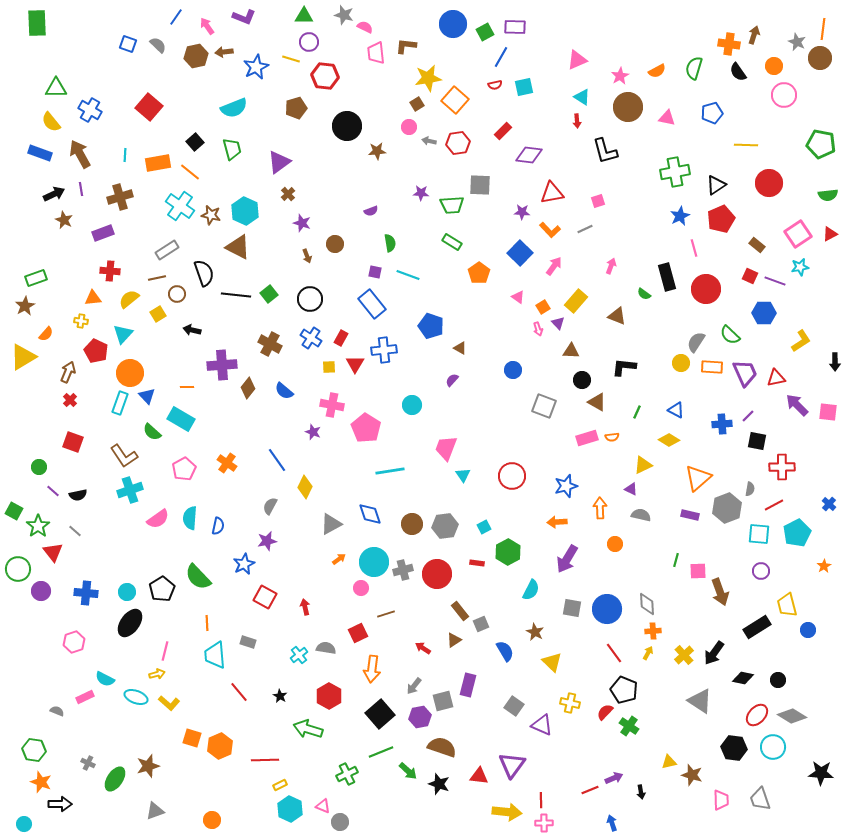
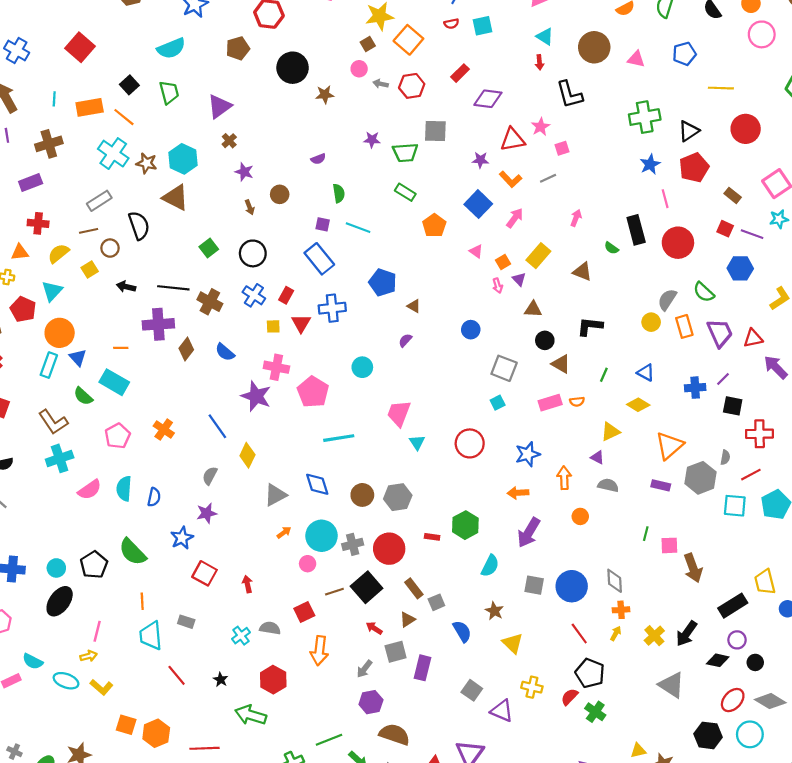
pink star: (620, 76) -> (541, 127), moved
black line: (236, 295) -> (173, 288), moved
orange rectangle: (712, 367) -> (684, 326), turned 70
purple star: (313, 432) -> (256, 396), size x1.8
cyan square: (484, 527) -> (498, 403), moved
purple circle: (761, 571) -> (737, 640), moved
gray square: (443, 701) -> (396, 652), moved
black square: (380, 714) -> (367, 587), moved

